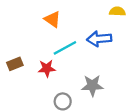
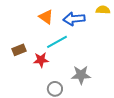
blue arrow: (99, 39) -> (74, 19), moved
brown rectangle: (15, 64) -> (19, 50), moved

